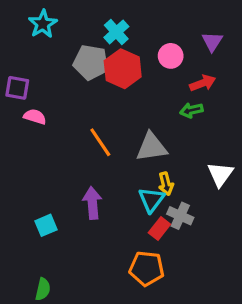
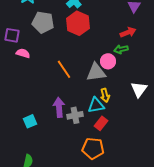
pink circle: (171, 56) -> (108, 61), moved
gray pentagon: (91, 62) -> (43, 22), moved
cyan triangle: (151, 200) -> (96, 105), turned 42
gray cross: (180, 216) -> (75, 115), moved, turned -35

